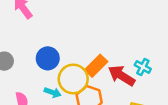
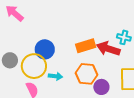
orange rectangle: (96, 66) -> (86, 46), turned 42
yellow circle: (73, 79) -> (34, 66), moved

